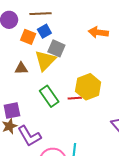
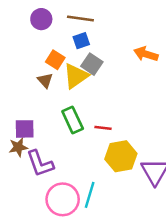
orange square: (28, 37) -> (55, 60), moved
brown triangle: (21, 68) -> (45, 80), turned 40
yellow hexagon: (88, 87) -> (121, 156), moved

